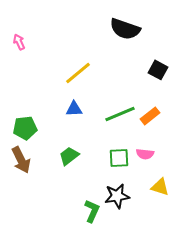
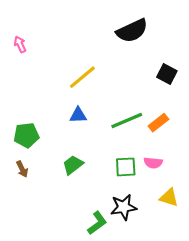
black semicircle: (125, 29) -> (132, 31), turned -44
brown arrow: (21, 160) -> (22, 169), size x0.6
green L-shape: (92, 211) -> (97, 223), turned 30

